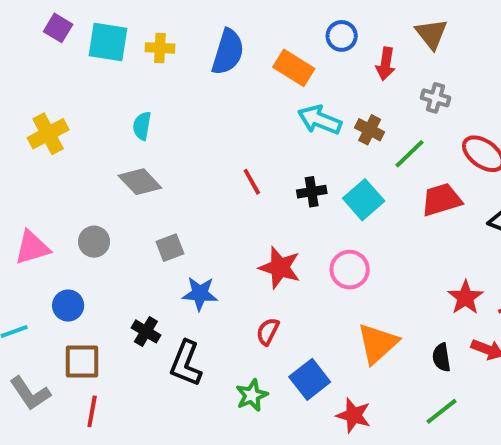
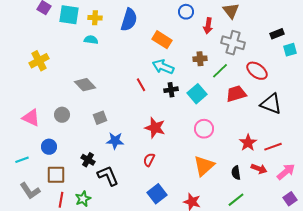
orange rectangle: (294, 68) -> (162, 40), moved
gray cross: (435, 98) -> (233, 43), size x1.6
cyan arrow: (320, 120) -> (163, 67), moved
cyan semicircle: (142, 126) -> (91, 40), moved, turned 88
brown cross: (370, 130) -> (200, 59), turned -32
pink triangle: (32, 248) -> (31, 118), turned 42
pink circle: (350, 270) -> (204, 129), moved
black L-shape: (186, 363) -> (108, 176), turned 135
blue square: (310, 379) -> (157, 194), moved
green star: (252, 395) -> (83, 199), moved

